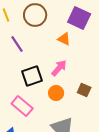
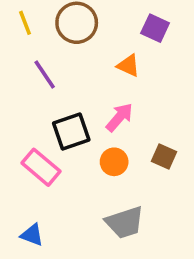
purple square: (79, 18) -> (155, 28), size x0.7
pink rectangle: (22, 106) -> (41, 167), moved

